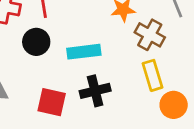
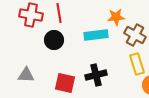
cyan rectangle: (84, 52) -> (96, 35), moved

